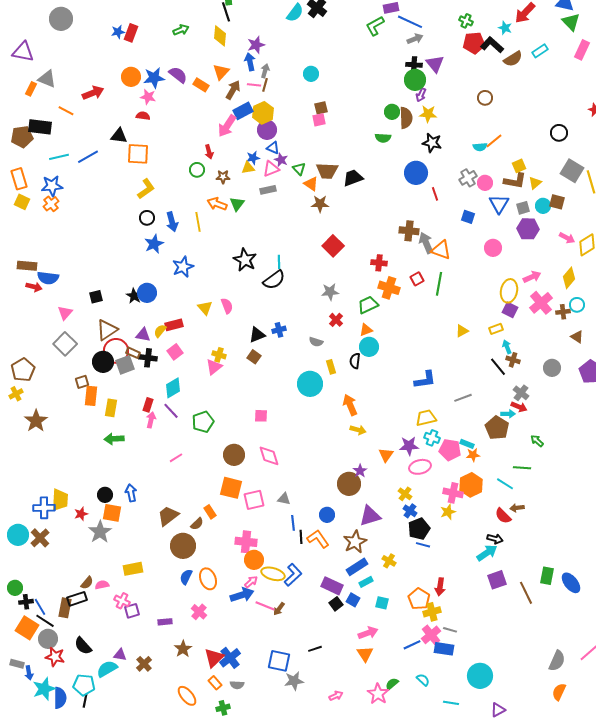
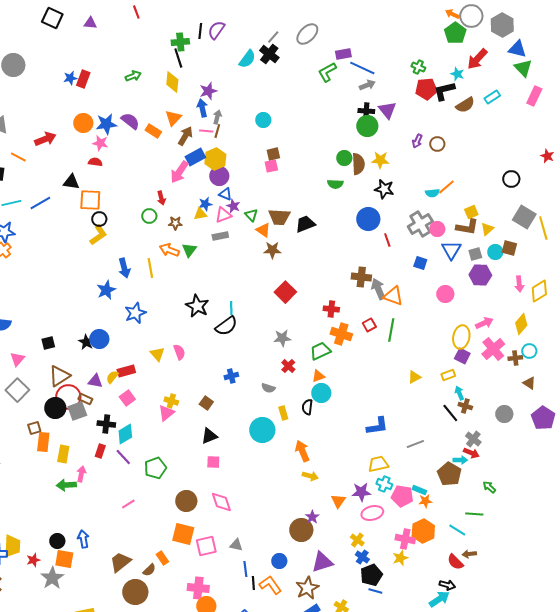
black L-shape: (492, 45) -> (444, 91), turned -55
purple arrow: (421, 95) -> (417, 141), moved
gray cross: (468, 178) -> (420, 224), size x1.4
black circle: (147, 218) -> (99, 219), moved
pink arrow: (567, 238) -> (519, 284), turned 56
black triangle: (257, 335) -> (209, 436), moved
black cross: (148, 358) -> (106, 424), moved
pink arrow: (151, 420) -> (81, 474), moved

